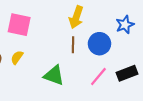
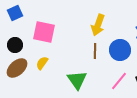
green triangle: (54, 75) -> (77, 80), turned 35

